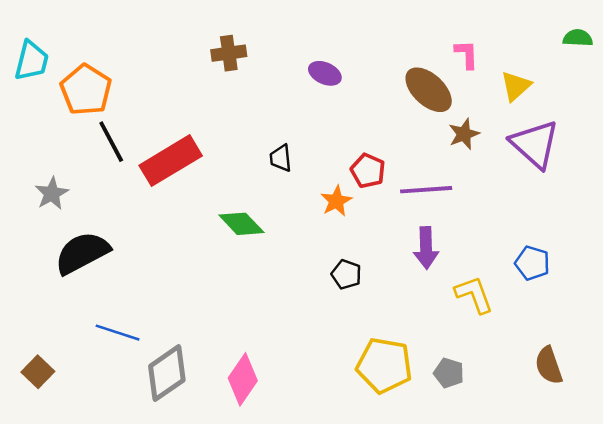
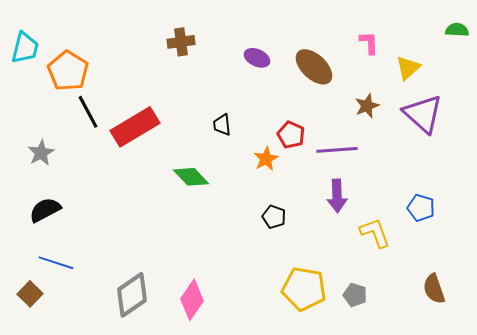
brown ellipse: (429, 90) -> (314, 67), moved
black semicircle: (82, 253) -> (45, 210), moved, size x0.7
blue line: (118, 333) -> (56, 263), moved

